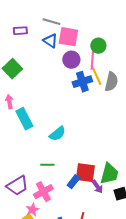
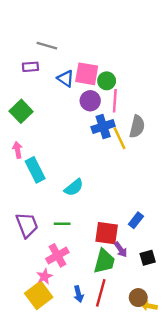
gray line: (51, 22) -> (47, 46), moved
green circle: (98, 46) -> (107, 81), moved
yellow line: (96, 76) -> (119, 138), moved
green trapezoid: (109, 174) -> (104, 261), moved
blue rectangle: (73, 182) -> (136, 220), moved
purple trapezoid: (17, 186) -> (27, 225), moved, turned -80

